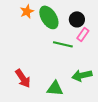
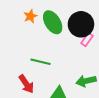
black circle: (77, 19) -> (81, 24), size x1.6
green line: (63, 44) -> (40, 62), moved

